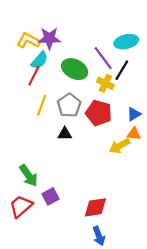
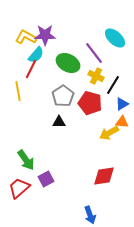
cyan ellipse: (126, 42) -> (115, 38), turned 55
black line: (122, 70) -> (113, 85), moved
yellow line: (42, 105) -> (18, 91), moved, turned -30
red diamond: (95, 207) -> (104, 176), moved

